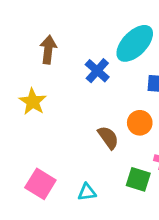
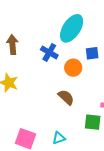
orange circle: (140, 123) -> (73, 68), moved

